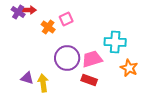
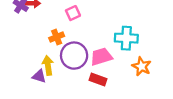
orange cross: (48, 27) -> (57, 37), moved, turned 32
purple triangle: (27, 78) -> (39, 76), moved
yellow arrow: (43, 83) -> (48, 65), moved

